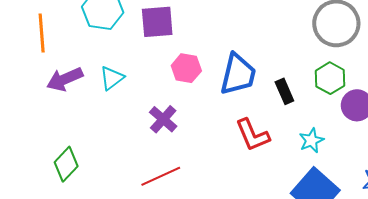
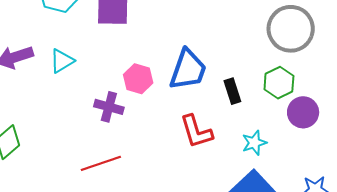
pink hexagon: (186, 68) -> (138, 79), moved
purple cross: (163, 119) -> (109, 107), turned -32

